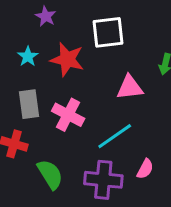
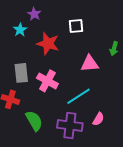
white square: (108, 32) -> (76, 26), size x0.7
cyan star: (28, 56) -> (20, 30), moved

